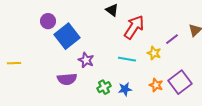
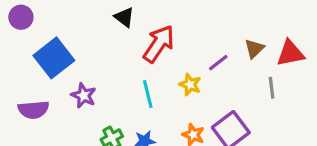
purple circle: (48, 21) -> (21, 17), moved
cyan line: (127, 59) -> (148, 94), turned 66
purple semicircle: (67, 79) -> (33, 110), moved

